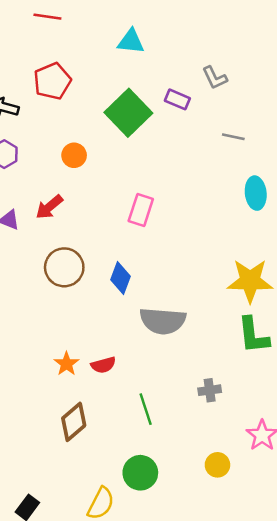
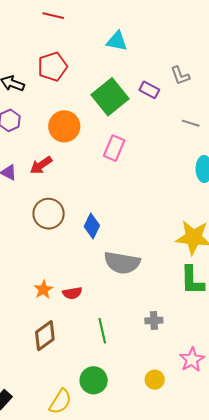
orange circle: (74, 155) -> (64, 126), size x1.6
pink rectangle: (141, 210) -> (114, 148), moved

